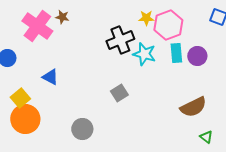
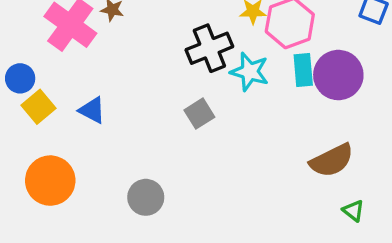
purple circle: (197, 56) -> (338, 75), size x1.5
gray square: (119, 93) -> (199, 114), moved
yellow square: (20, 98) -> (39, 107), moved

